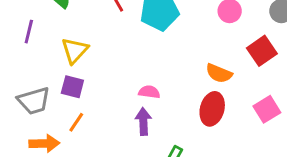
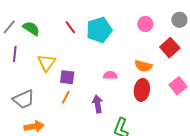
purple square: (72, 87) -> (67, 77), moved
pink semicircle: (149, 92) -> (110, 75), moved
orange line: (76, 122) -> (66, 97), moved

